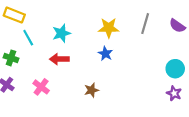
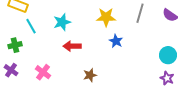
blue star: (105, 54) -> (116, 41), moved
green cross: (11, 58) -> (15, 45), turned -32
red arrow: (59, 59) -> (72, 46), moved

